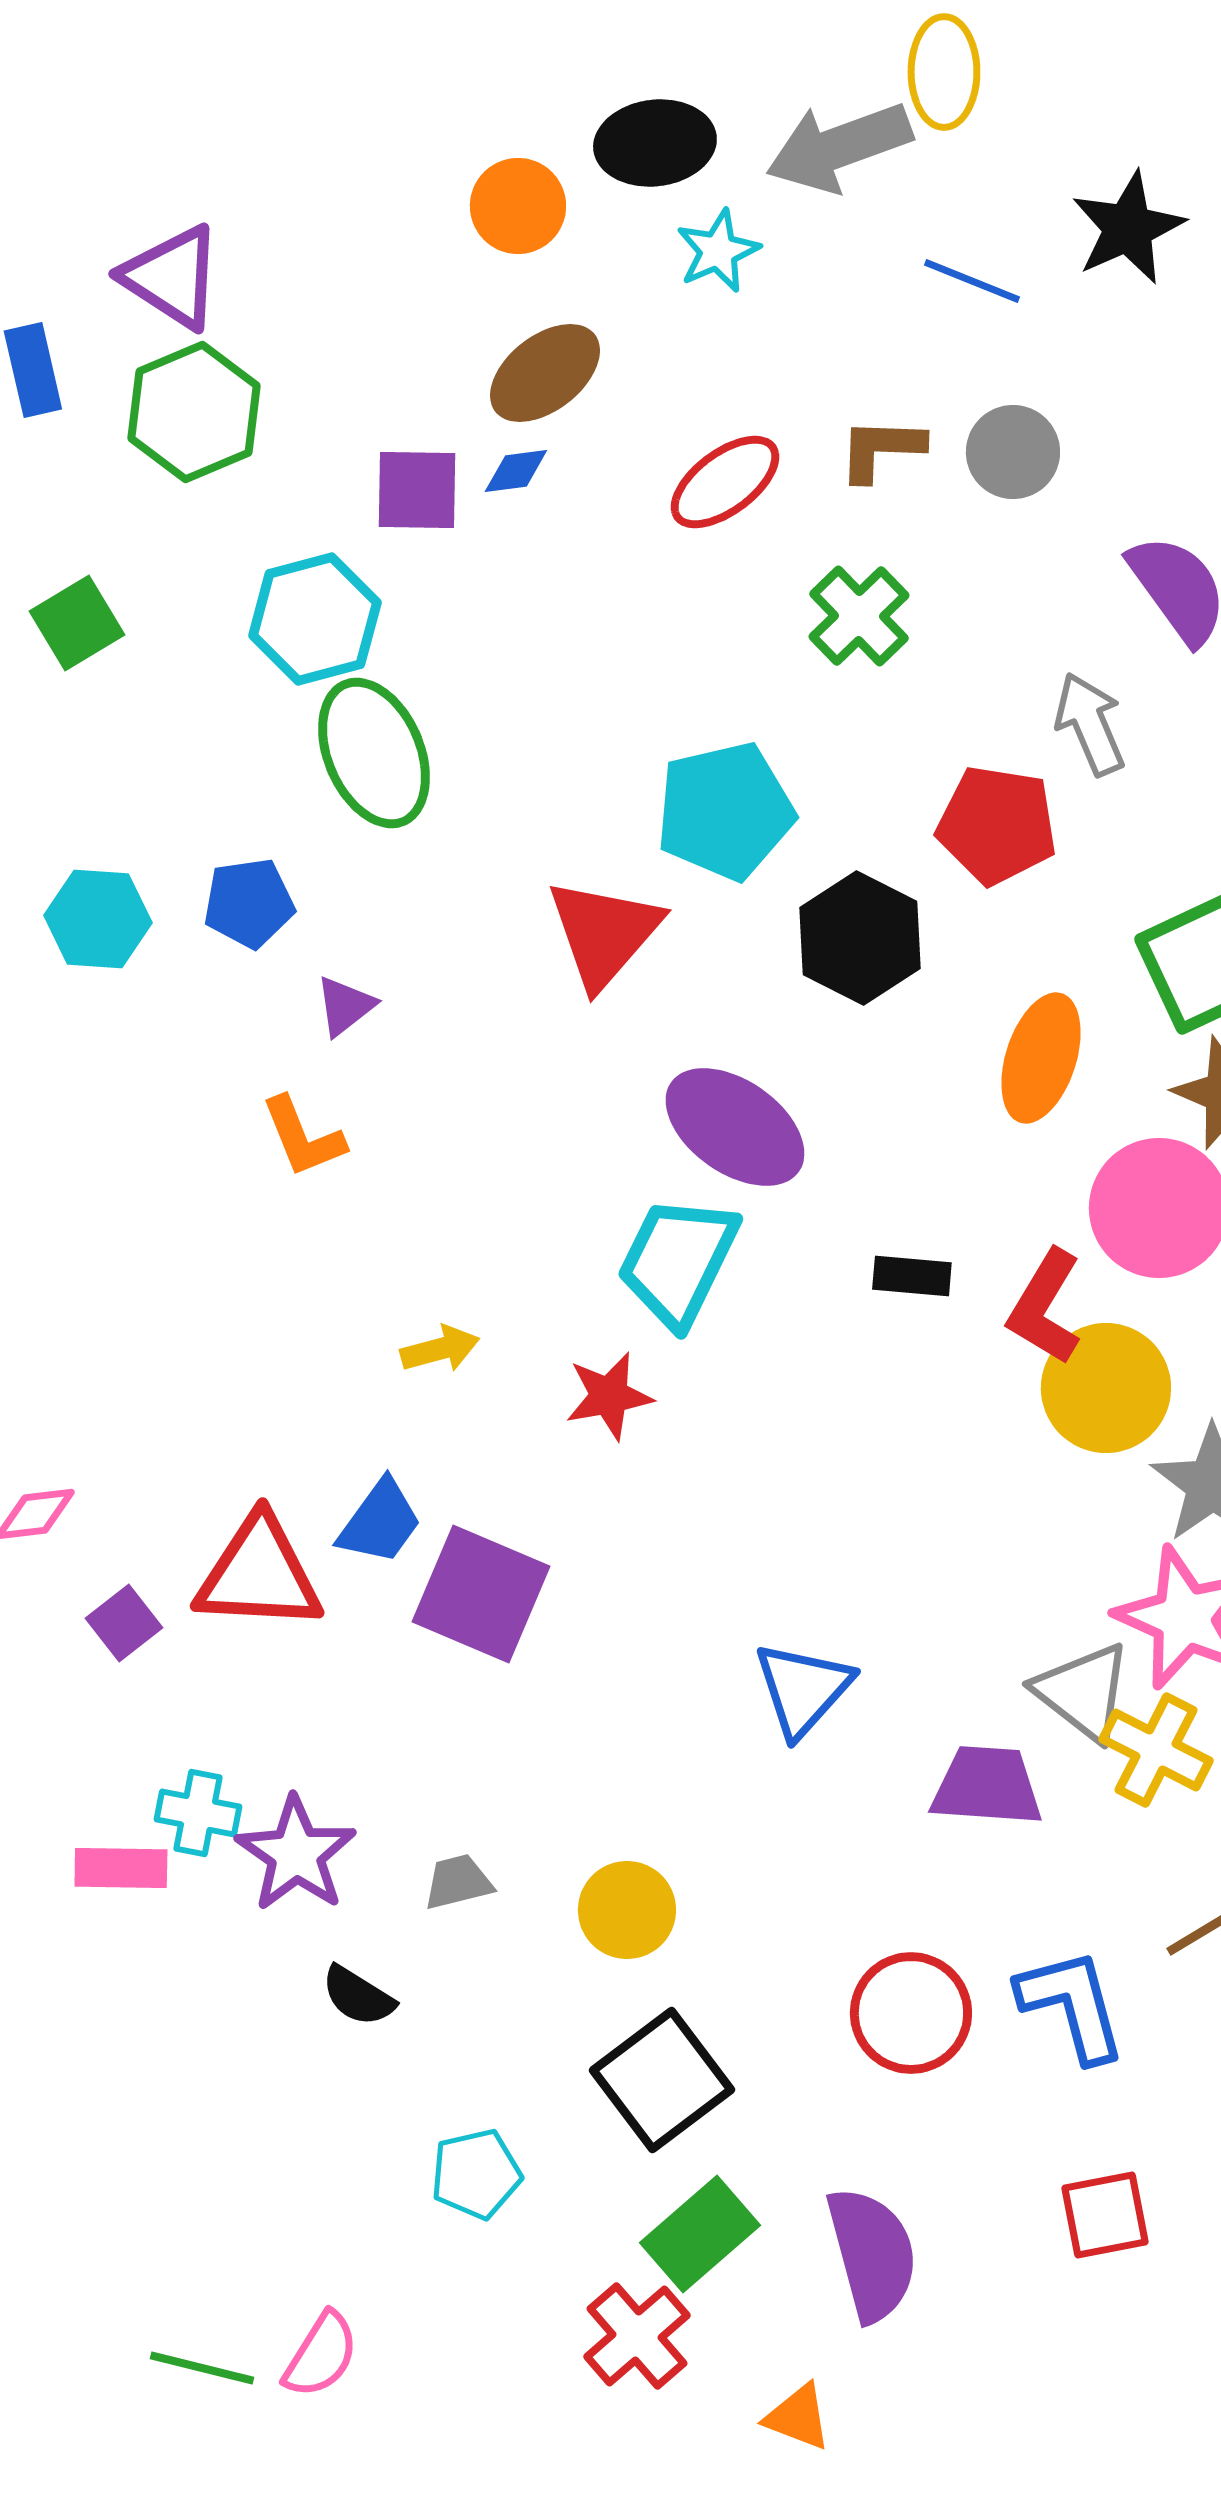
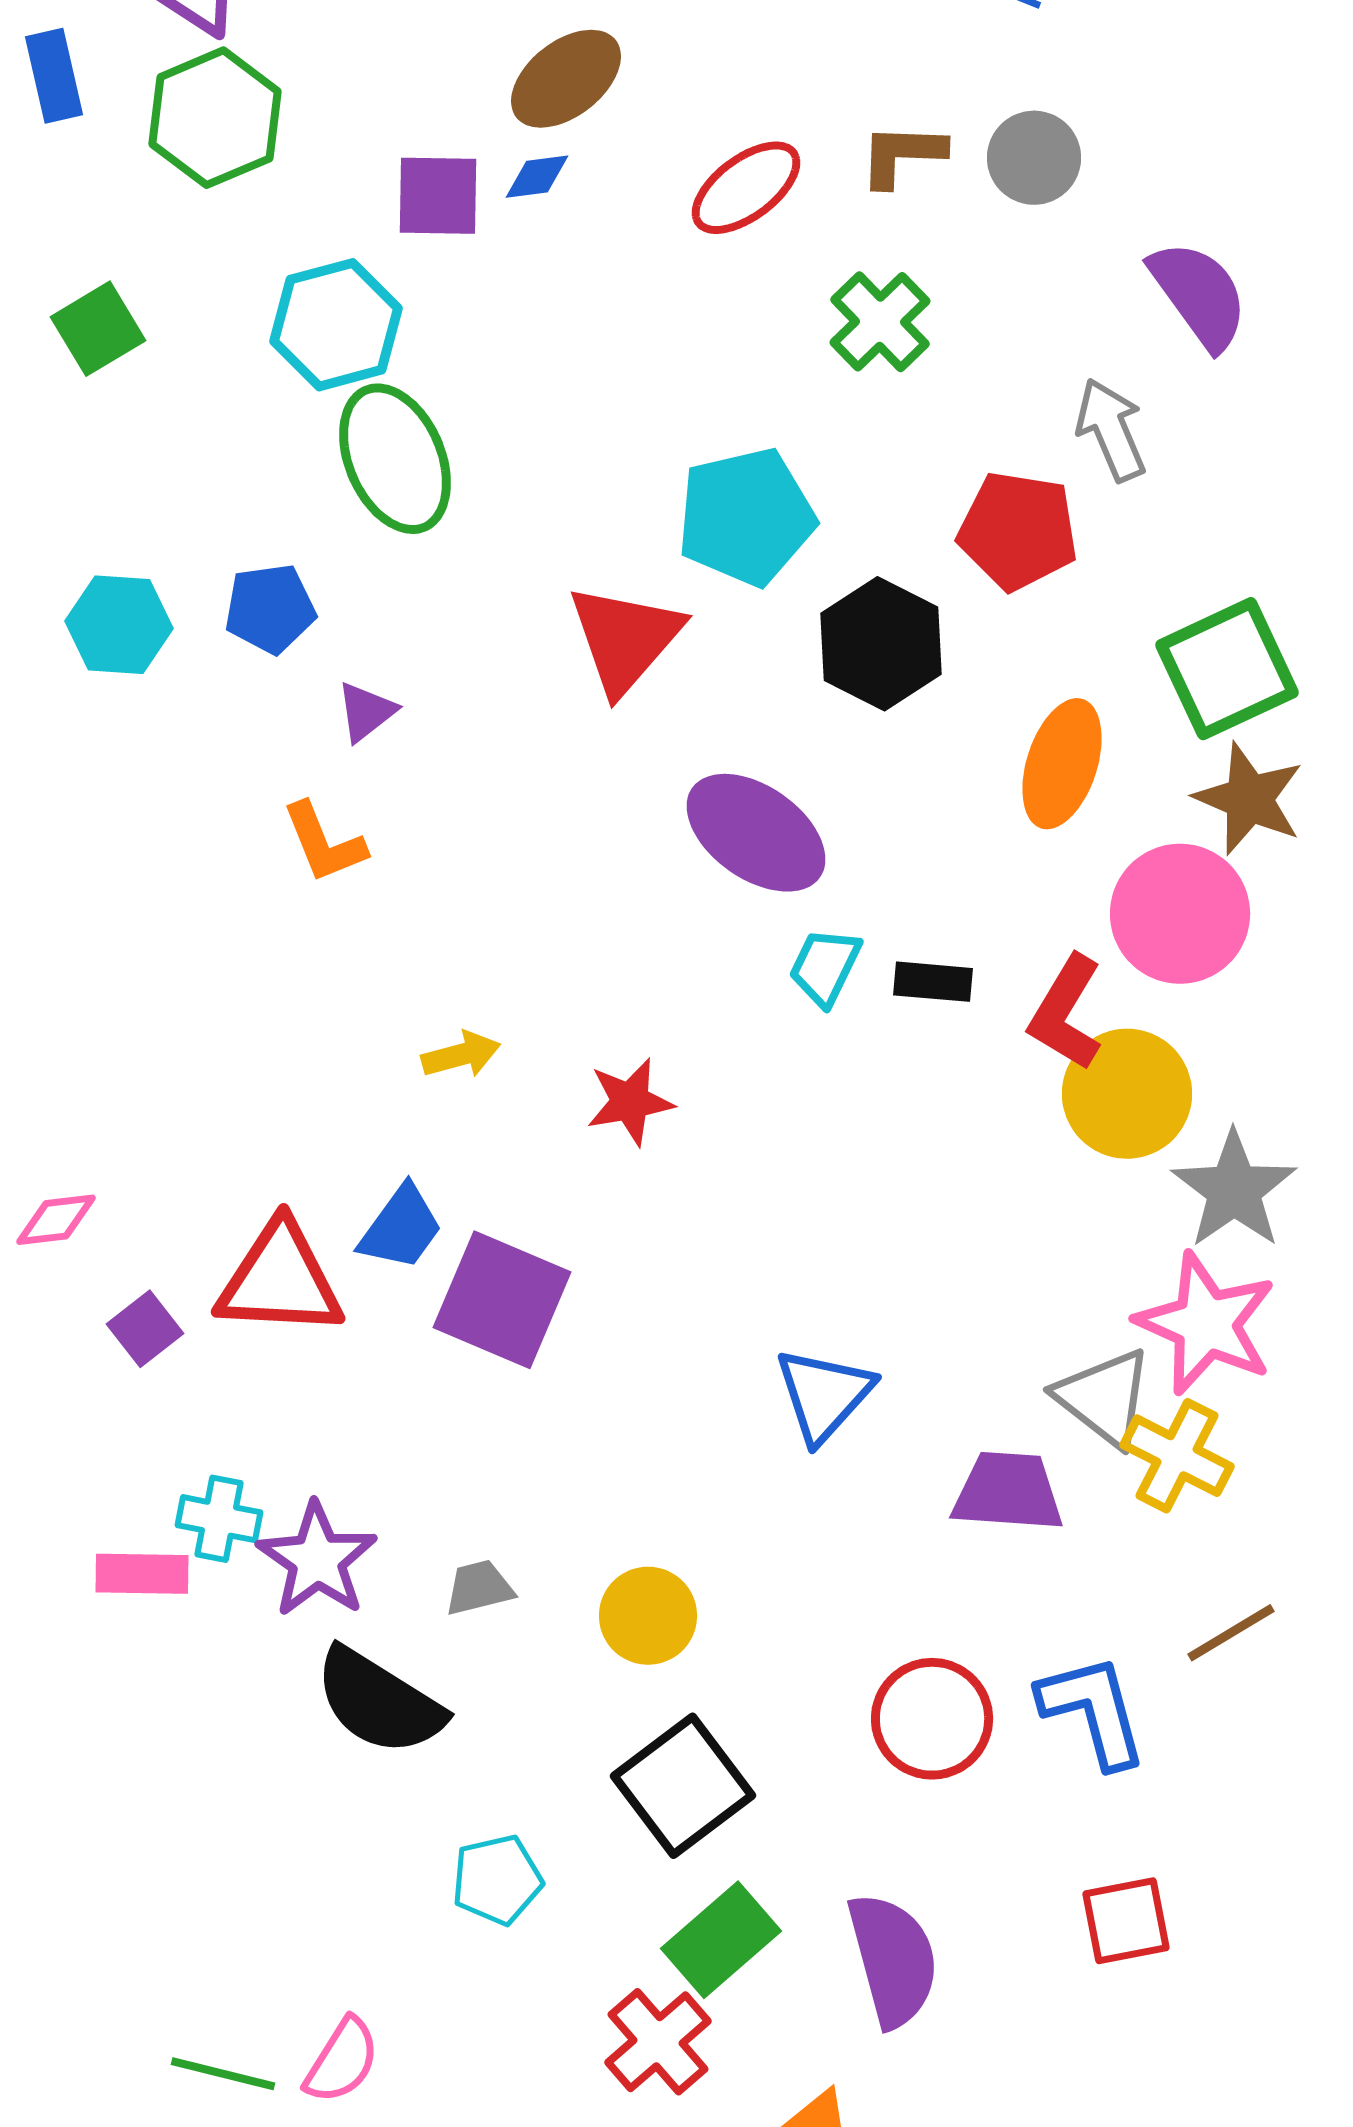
cyan trapezoid: (678, 1261) -> (825, 967), moved, size x0.6
black semicircle: (358, 1996) -> (379, 1702), size x1.8

